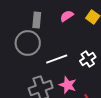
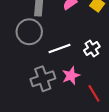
pink star: (68, 85) -> (71, 76), turned 30

